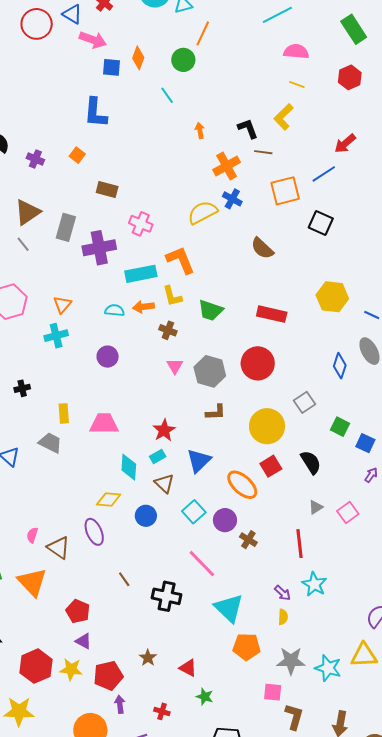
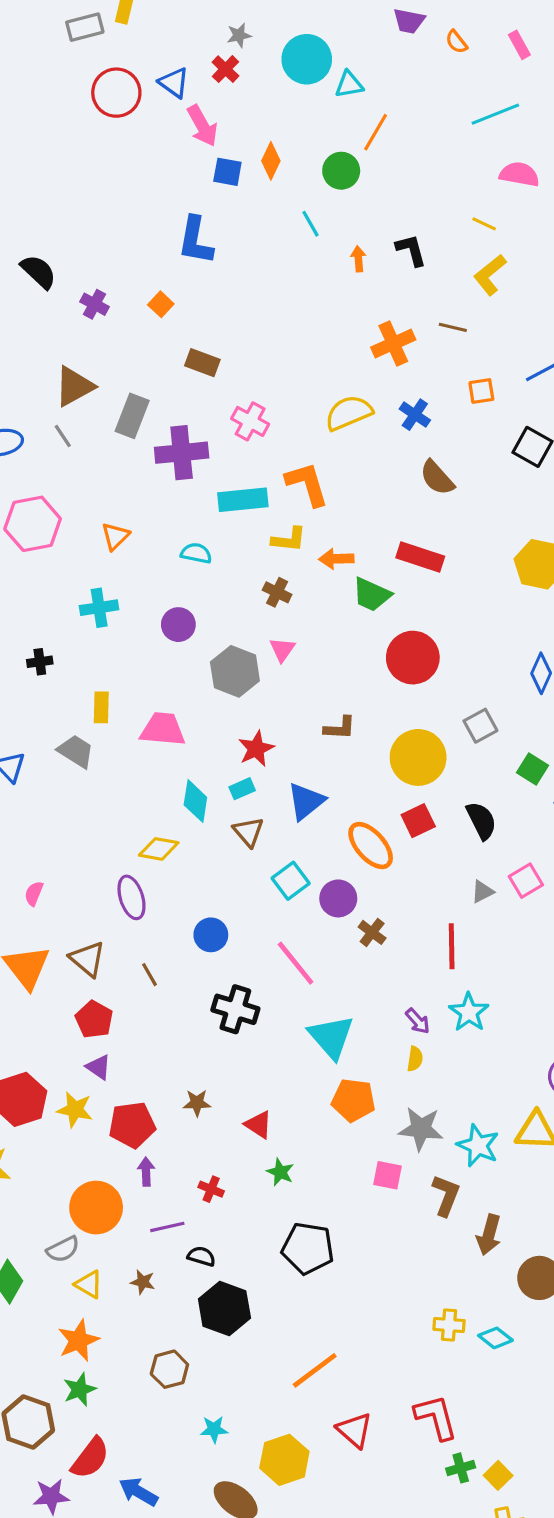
pink arrow: (93, 40) -> (202, 126), turned 36
yellow line: (297, 85) -> (484, 224), moved
black L-shape: (248, 129) -> (411, 250), moved
orange arrow: (200, 131) -> (358, 259), moved
orange square: (285, 191) -> (481, 391), size x0.6
blue cross: (232, 199) -> (415, 415), moved
yellow L-shape: (172, 296) -> (289, 540), turned -75
orange arrow: (143, 307) -> (336, 559), moved
green trapezoid: (211, 310) -> (372, 595), moved
red rectangle: (272, 314) -> (420, 557), moved
cyan cross: (56, 336) -> (99, 608), moved
gray hexagon: (210, 371) -> (235, 671), moved
pink square: (348, 513) -> (526, 881), moved
blue circle: (146, 516) -> (211, 935), moved
brown triangle: (59, 548) -> (87, 959), moved
brown line: (124, 579) -> (149, 975), moved
brown star: (148, 658) -> (197, 1103), turned 30
brown L-shape: (294, 717) -> (446, 1195), moved

